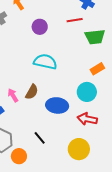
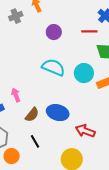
brown semicircle: (32, 92) -> (32, 115), moved
cyan circle: (87, 92) -> (84, 73), moved

